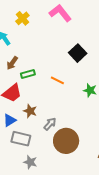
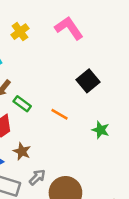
green rectangle: (28, 74) -> (22, 104), turned 48
gray arrow: (50, 124) -> (37, 177), moved

